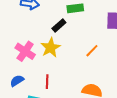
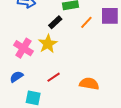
orange line: (92, 51) -> (86, 22), moved
red line: (47, 82) -> (54, 77), moved, turned 56

